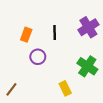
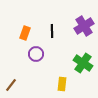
yellow rectangle: (65, 88) -> (62, 84), turned 32

